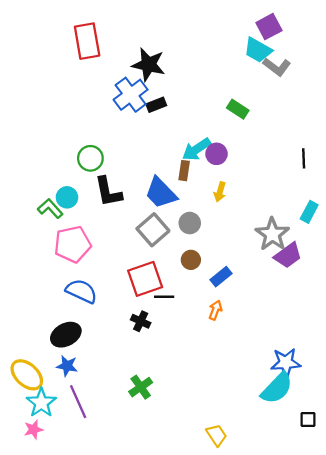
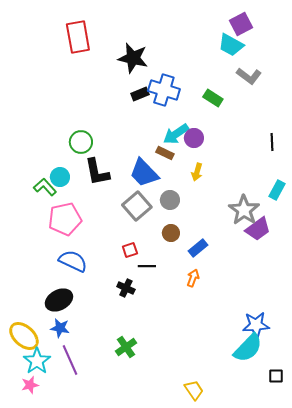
gray L-shape: (277, 67) -> (249, 76), moved
blue cross: (131, 95) -> (164, 90), moved, turned -36
brown rectangle: (184, 171) -> (165, 153), turned -72
red square: (145, 279) -> (130, 250), size x0.5

